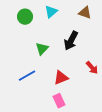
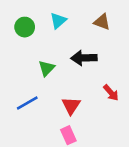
black arrow: (71, 41) -> (84, 58), turned 60
red triangle: (61, 78) -> (71, 106), turned -35

